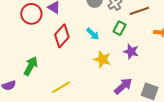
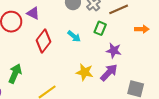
yellow star: (102, 59) -> (85, 72), moved
purple arrow: (123, 86) -> (109, 73), moved

